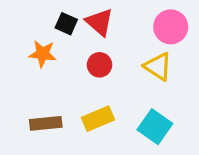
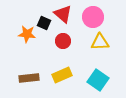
black square: (66, 24) -> (44, 23), moved
pink circle: (171, 27) -> (93, 17), moved
yellow triangle: (158, 66) -> (100, 42), turned -36

